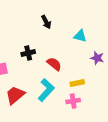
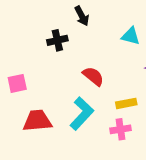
black cross: (28, 53) -> (57, 40), moved
red trapezoid: (15, 95) -> (37, 121), turned 35

